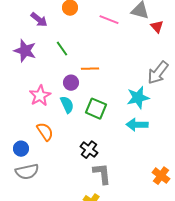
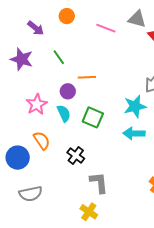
blue circle: (21, 149) -> (18, 158), size x1.5
black cross: (89, 150) -> (76, 156), moved
gray semicircle: (27, 172) -> (31, 194), moved

